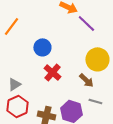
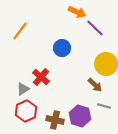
blue circle: (42, 47) -> (62, 48), moved
red cross: (52, 72) -> (41, 77), moved

